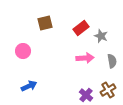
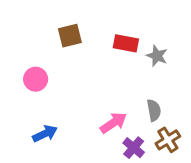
red rectangle: (81, 28) -> (126, 43), turned 49
pink arrow: (85, 58) -> (113, 123), moved, turned -30
gray semicircle: (112, 61) -> (154, 110), moved

